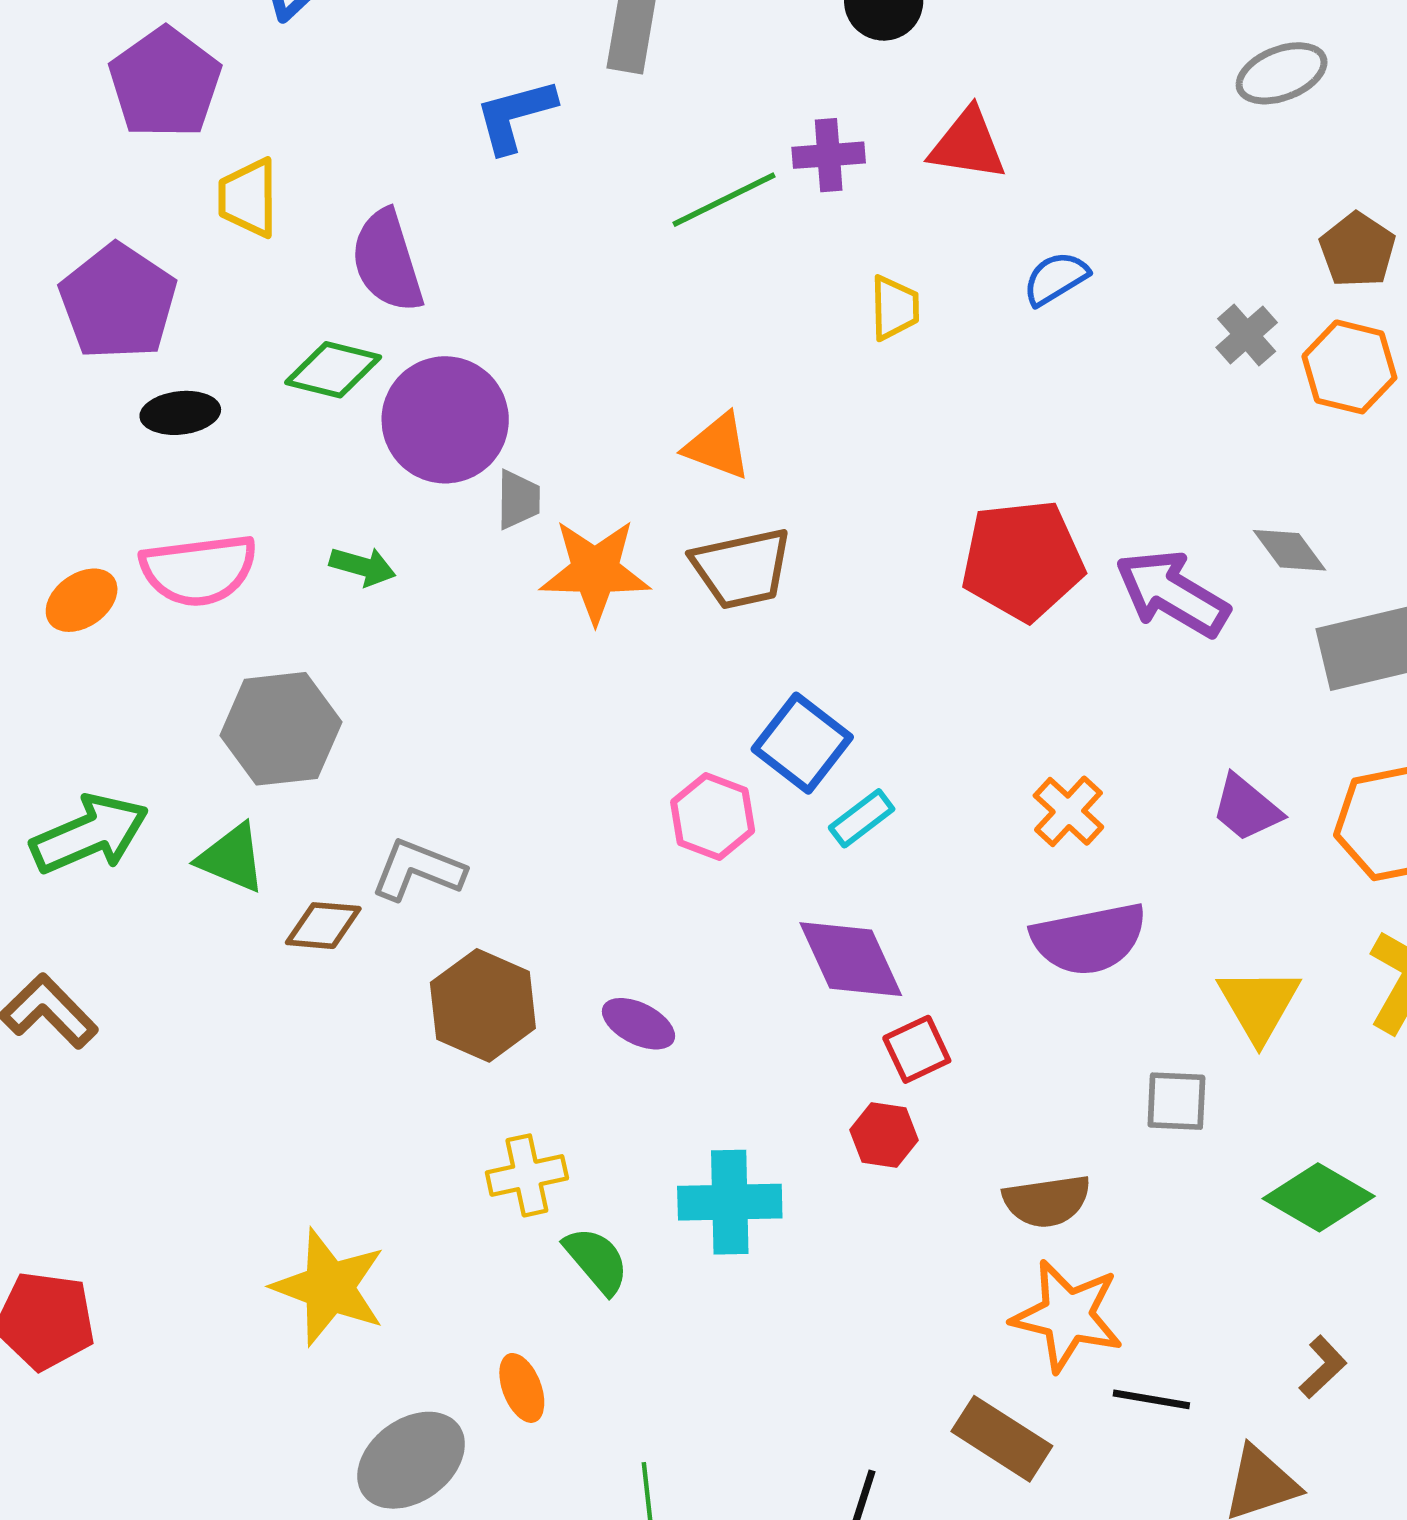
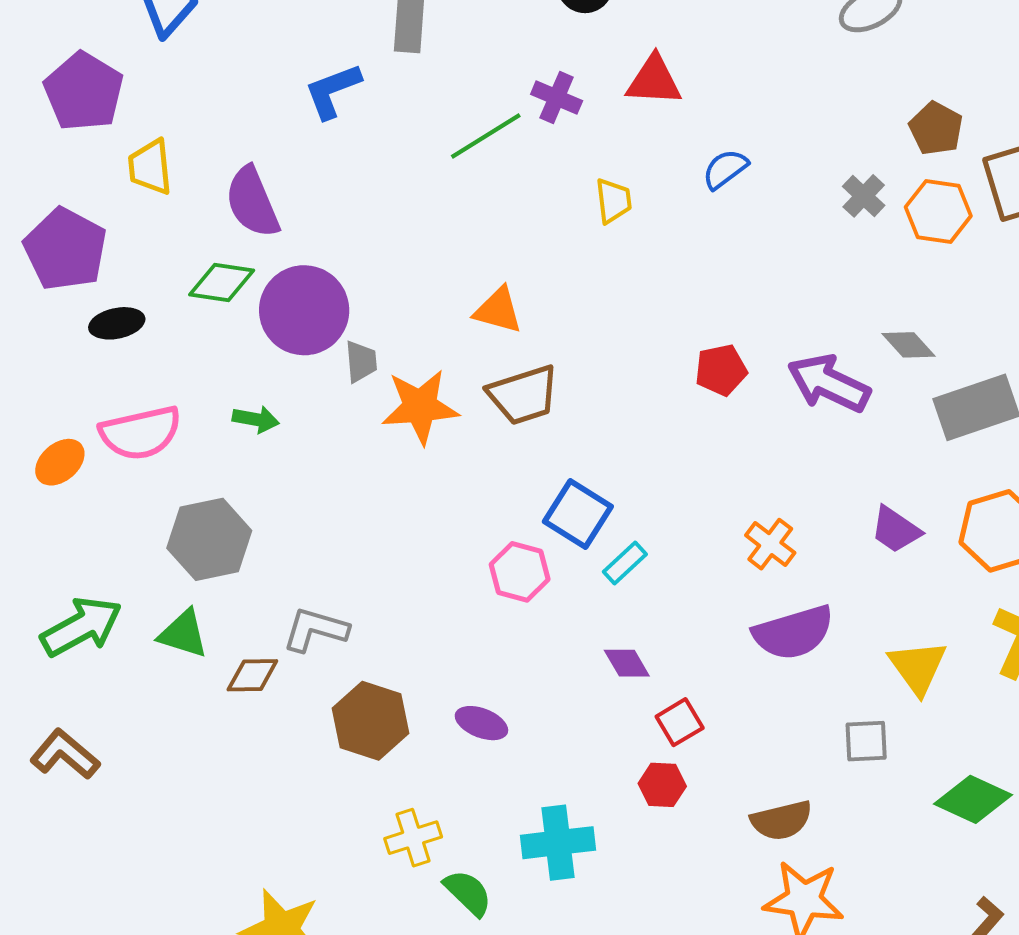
purple cross: (829, 155) -> (557, 97), turned 33
red pentagon: (1023, 560) -> (721, 370), size x0.6
purple diamond: (851, 959) -> (627, 663), size x0.6

